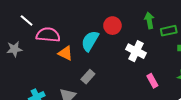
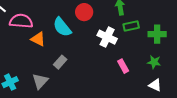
green rectangle: (169, 31) -> (131, 26), moved
cyan semicircle: (90, 41) -> (62, 27), turned -70

